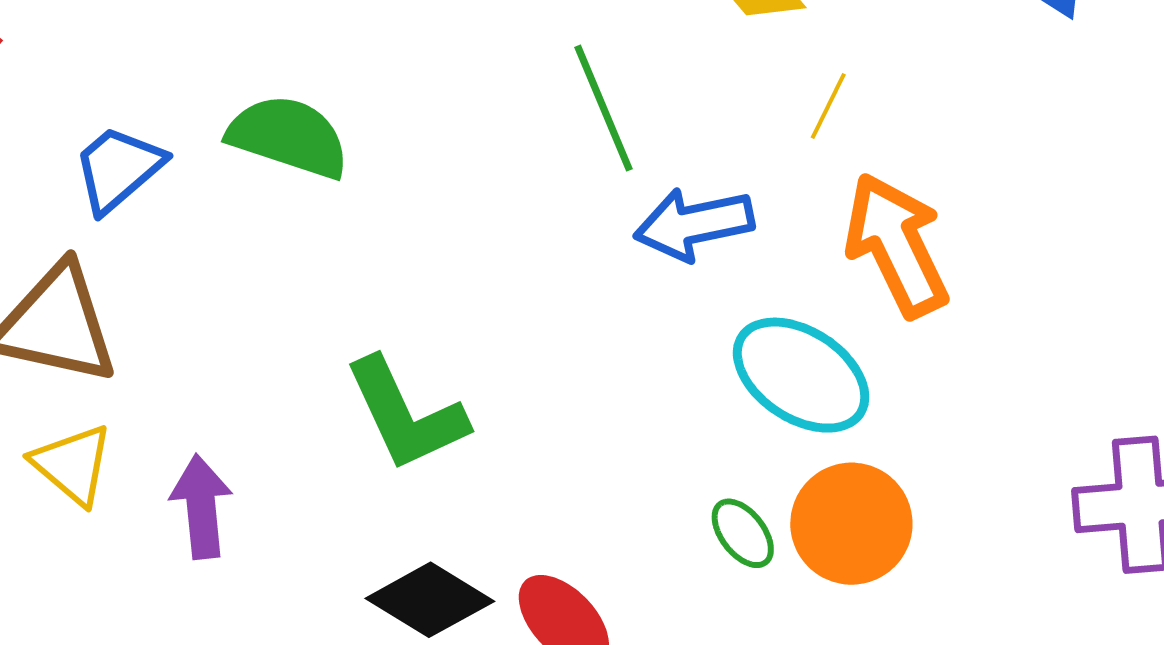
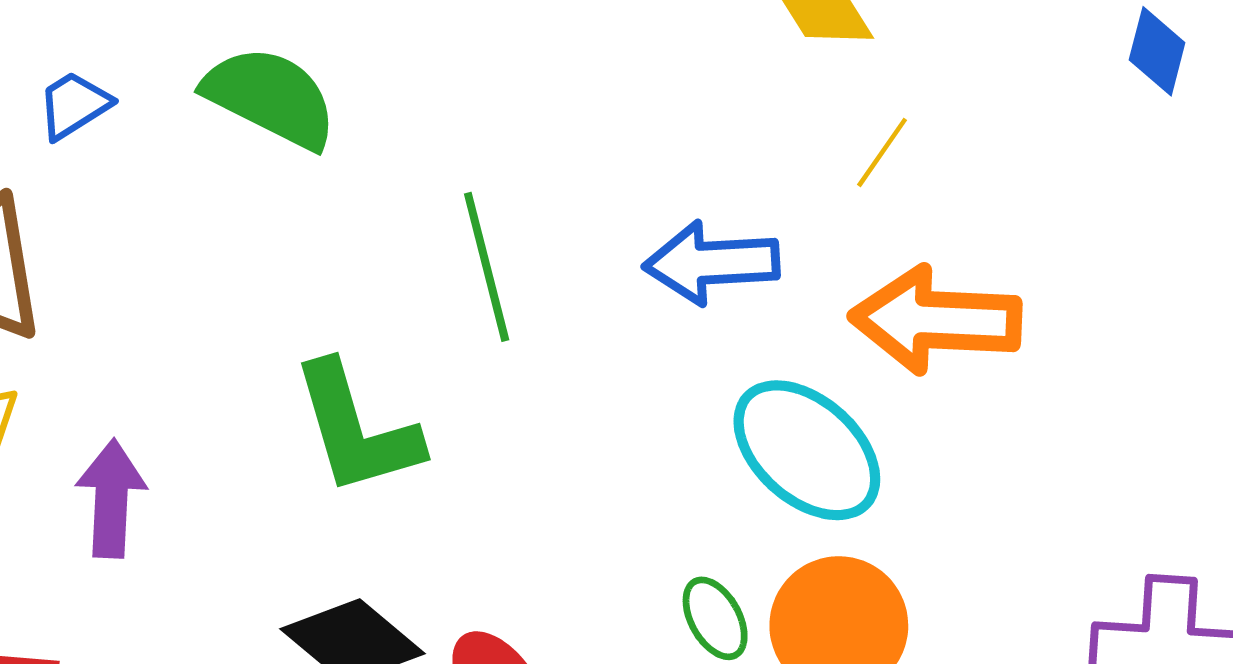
green line: (604, 108) -> (487, 267), moved
blue trapezoid: (118, 169) -> (74, 105), size x0.7
orange arrow: (897, 245) -> (936, 320), turned -70

